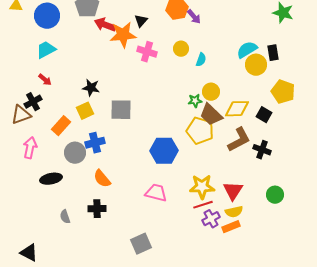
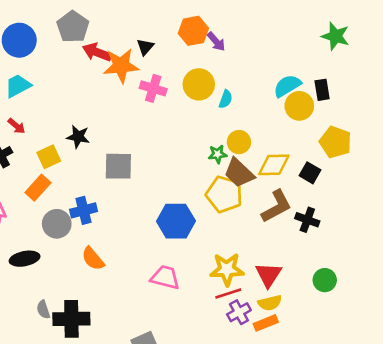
yellow circle: (181, 49) -> (199, 84), size x1.5
yellow square: (85, 111) -> (49, 157), moved
black cross: (97, 209) -> (71, 319), moved, size x1.5

